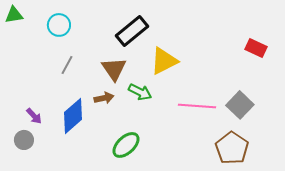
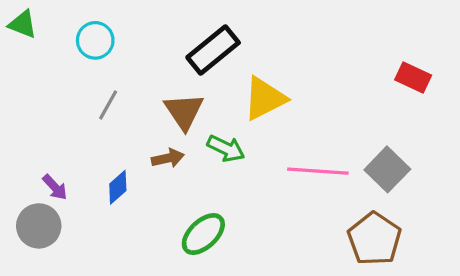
green triangle: (14, 15) -> (23, 24), turned 30
blue diamond: (73, 116) -> (118, 187), size x0.6
gray circle: (24, 140) -> (39, 226), size x1.4

